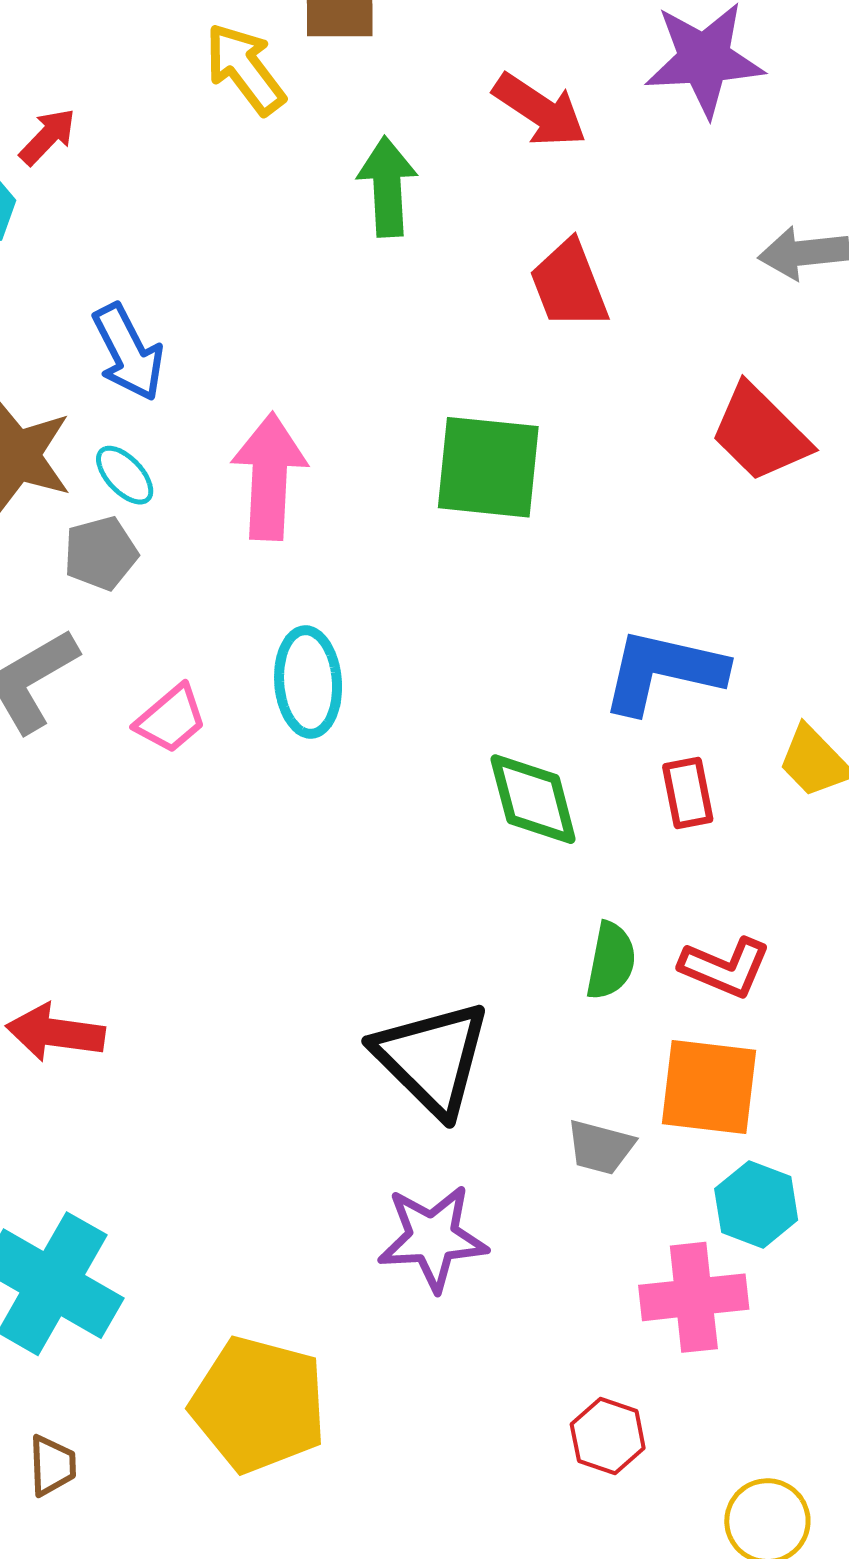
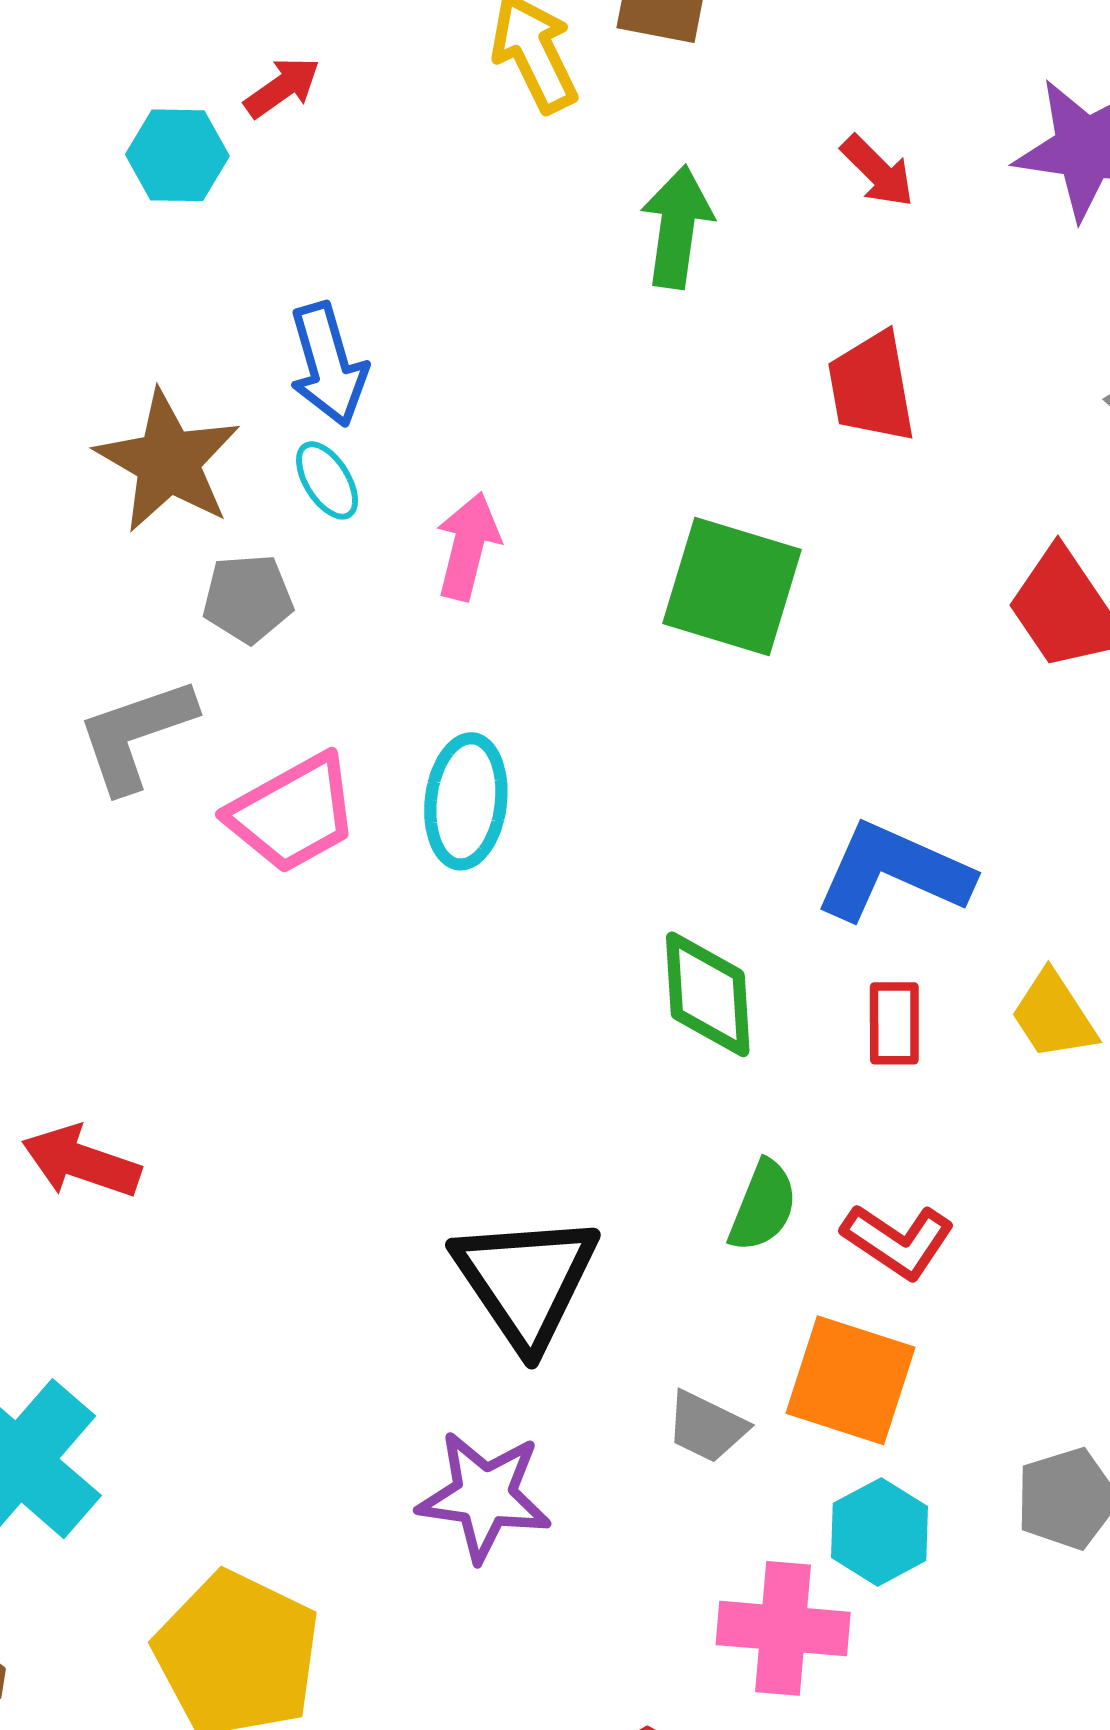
red arrow: (540, 110) -> (878, 171), size x0.7
cyan ellipse: (125, 475) -> (327, 480), moved
pink arrow: (269, 476) -> (468, 546), size x0.7
pink trapezoid: (171, 719) -> (293, 813), size x1.5

